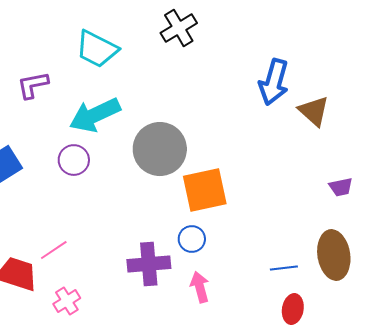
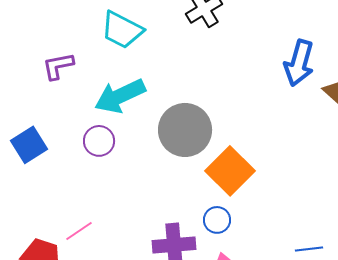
orange square: (205, 190) -> (230, 171), turned -33

